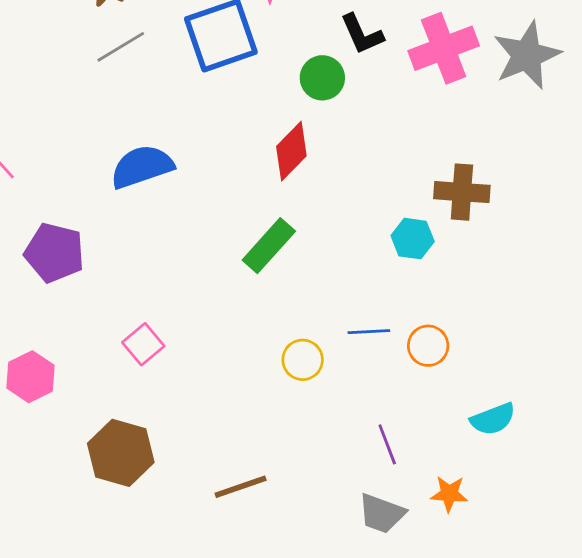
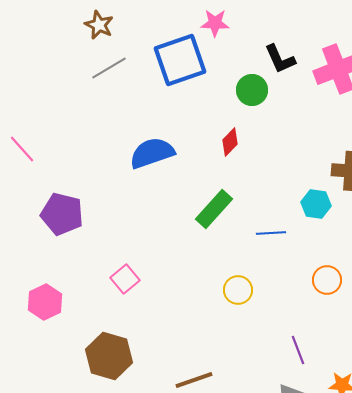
red diamond: (291, 151) -> (230, 142), size x0.7
blue semicircle: (142, 167) -> (152, 153), moved
blue line: (369, 332) -> (271, 233), moved

